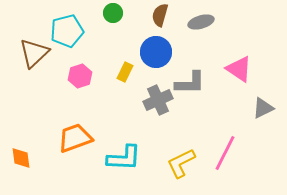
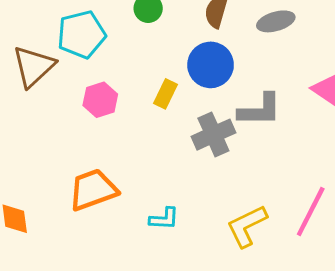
cyan L-shape: (124, 158) -> (164, 219), size x0.6

